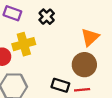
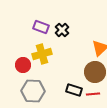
purple rectangle: (12, 13) -> (41, 27), moved

